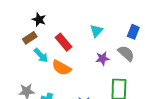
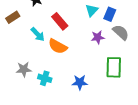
blue rectangle: (133, 32) -> (110, 14), moved
brown rectangle: (30, 38) -> (13, 17), moved

